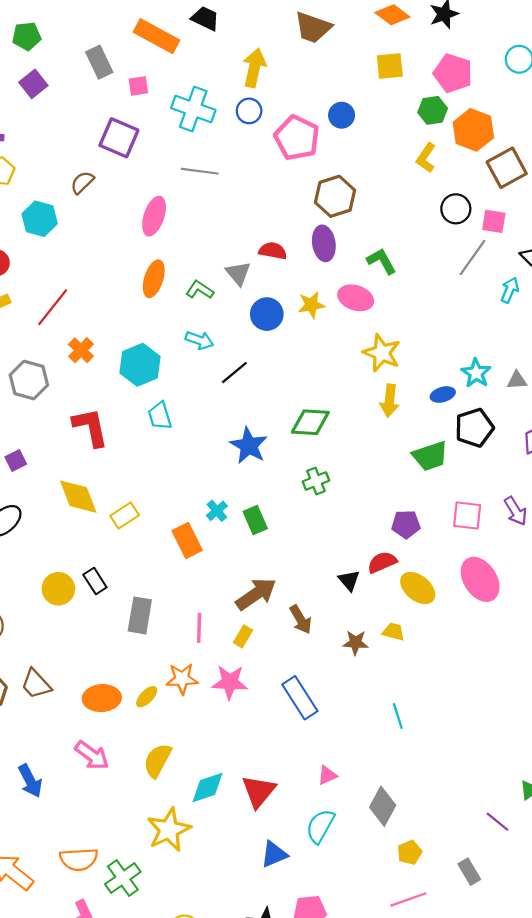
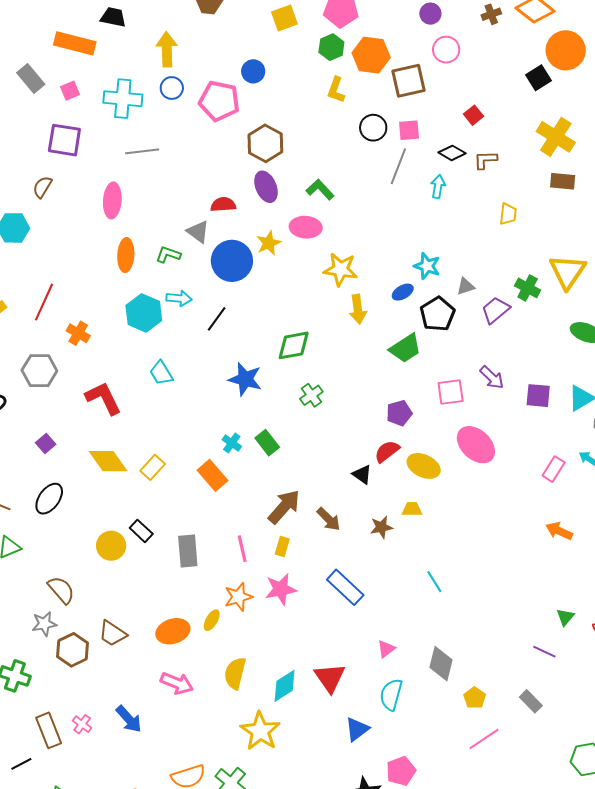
brown square: (507, 168) -> (408, 81), turned 30
blue circle: (267, 314) -> (232, 261), size x1.4
cyan hexagon: (140, 365) -> (144, 313), moved
gray triangle: (517, 380) -> (466, 286), moved

